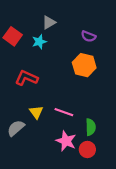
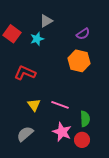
purple semicircle: (88, 36) -> (83, 34), turned -56
gray semicircle: (16, 128) -> (25, 134), moved

